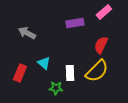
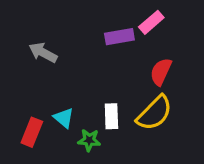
pink rectangle: (104, 12) -> (151, 22), moved
cyan triangle: (44, 63) -> (64, 118), moved
red rectangle: (20, 73) -> (32, 132), moved

